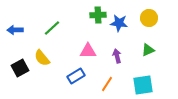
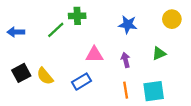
green cross: (98, 15) -> (77, 16), moved
yellow circle: (149, 18) -> (172, 19), moved
yellow semicircle: (42, 58) -> (45, 76), moved
orange line: (107, 84) -> (126, 90), moved, turned -42

